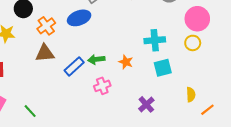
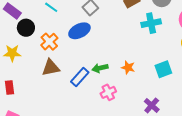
cyan cross: (155, 40) -> (151, 23), moved

